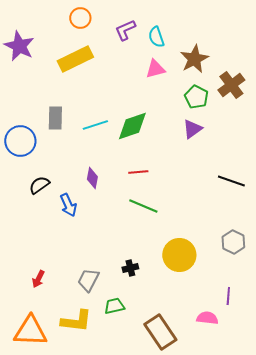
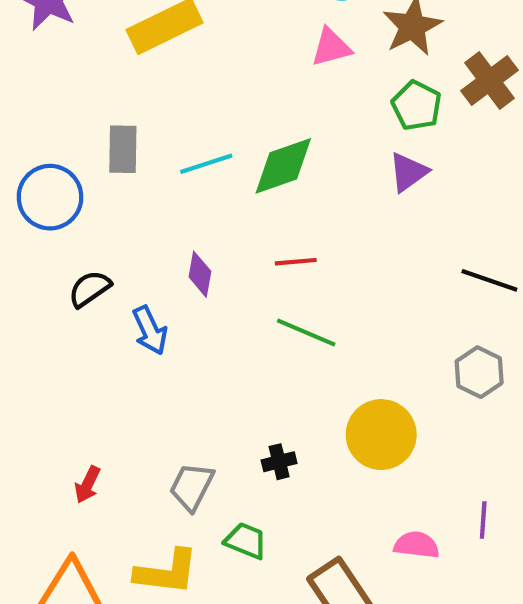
gray hexagon: (233, 242) -> (479, 372), moved
green trapezoid: (114, 306) -> (246, 541), turned 35
pink semicircle: (207, 318) -> (417, 545), moved

